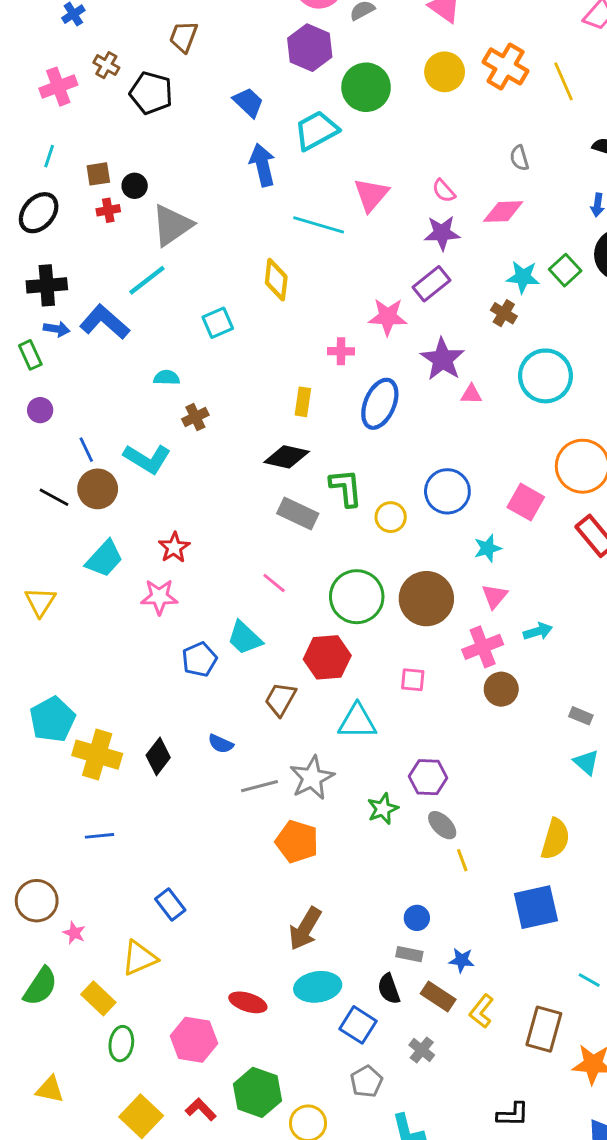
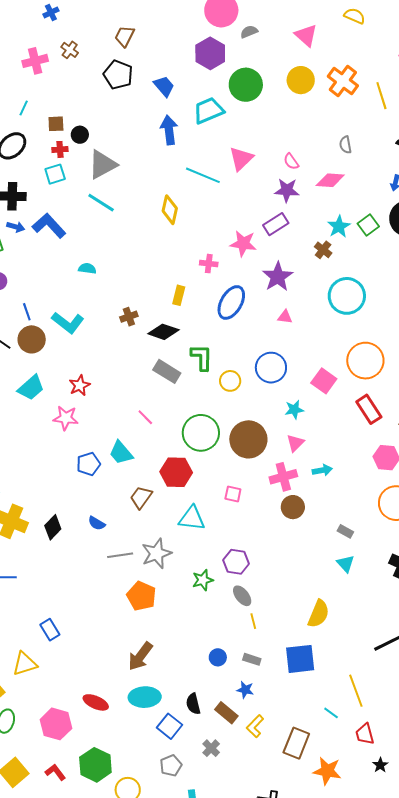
black pentagon: (151, 93) -> (118, 75), moved
cyan star: (523, 277) -> (339, 227), turned 30
cyan line: (147, 280) -> (101, 203), moved, turned 64
cyan square: (218, 323) -> (55, 174), moved
pink triangle: (471, 394) -> (285, 317), moved
brown cross: (195, 417) -> (129, 317), moved
gray rectangle: (409, 954) -> (252, 659), moved

